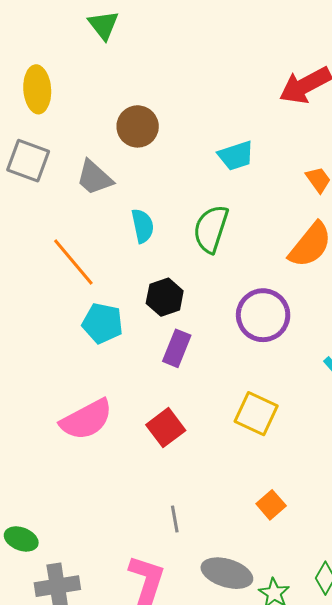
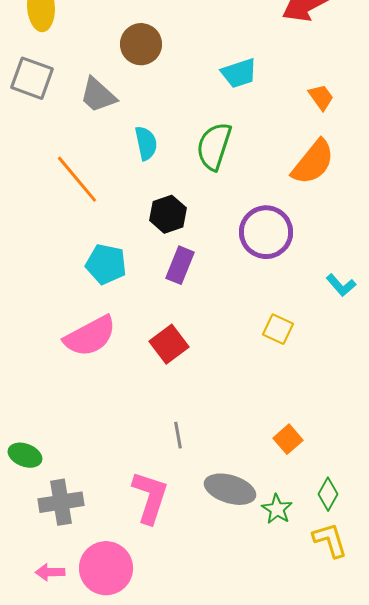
cyan pentagon: (102, 323) -> (106, 264), moved
yellow square: (256, 414) -> (278, 329), moved, size x0.7
orange square: (271, 505) -> (288, 439), moved

